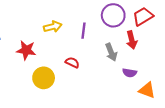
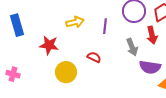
purple semicircle: (130, 73) -> (150, 67), size x1.5

